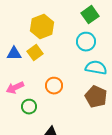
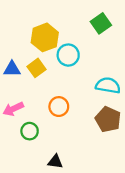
cyan circle: (86, 42) -> (68, 55), moved

